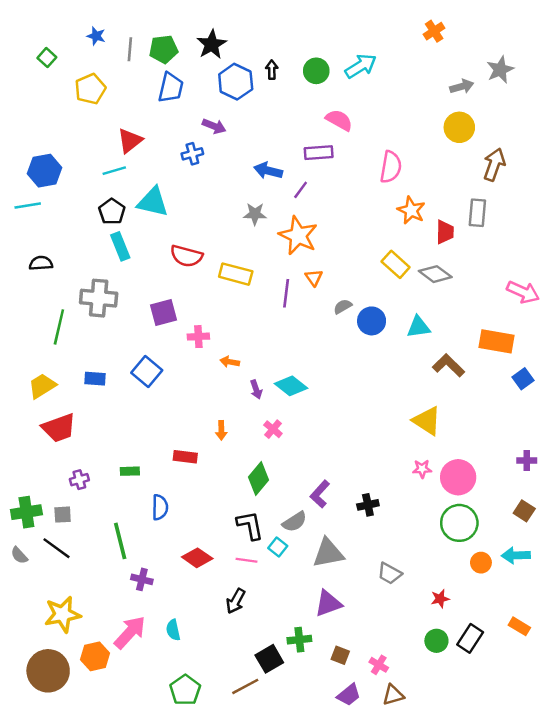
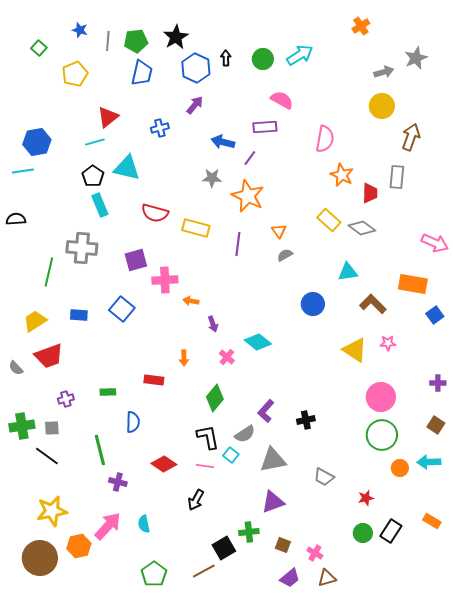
purple arrow: (214, 126) -> (195, 105), moved, turned -72
black semicircle: (41, 263) -> (16, 219), moved
orange triangle: (314, 278) -> (279, 231), moved
blue circle: (372, 321) -> (313, 304), moved
pink cross: (198, 337) -> (165, 280), size x1.4
cyan diamond: (291, 386) -> (258, 342), moved
pink star: (422, 469) -> (388, 343), moved
gray semicircle: (19, 555) -> (16, 368), moved

